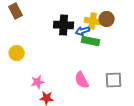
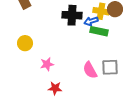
gray square: (114, 80) -> (110, 67), moved
pink star: (38, 82) -> (47, 64), moved

